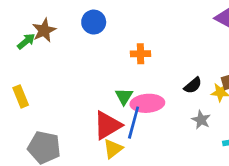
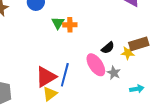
green triangle: (124, 96) -> (58, 23), moved
pink ellipse: (147, 103) -> (96, 65), moved, turned 60

